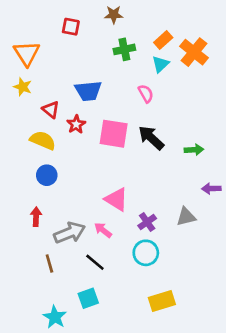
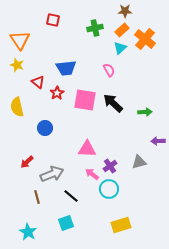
brown star: (114, 15) -> (125, 11), moved
green cross: (124, 49) -> (95, 28), moved
yellow semicircle: (43, 140) -> (17, 107), moved, turned -126
blue circle: (47, 175) -> (45, 128), moved
pink triangle: (116, 199) -> (87, 149), turned -30
red arrow: (36, 217) -> (27, 162), turned -136
pink arrow: (103, 230) -> (92, 174), moved
cyan star: (55, 317) -> (28, 232), moved

